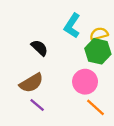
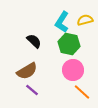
yellow semicircle: (99, 34) -> (85, 20), moved
green hexagon: (98, 51) -> (69, 44), moved

